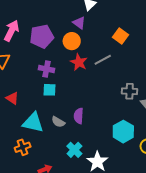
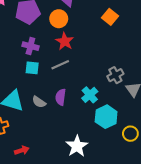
gray line: (103, 60) -> (60, 65), moved
gray cross: (130, 91) -> (115, 75), turned -35
cyan cross: (74, 150) -> (90, 95), moved

